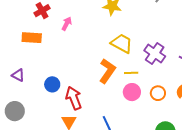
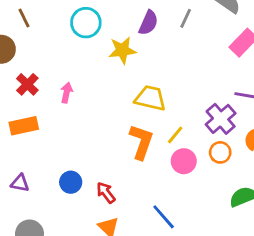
purple cross: (155, 53) -> (221, 119), moved, turned 30
yellow line: (131, 73) -> (175, 135), turned -32
red arrow: (74, 98) -> (106, 193), size x0.7

